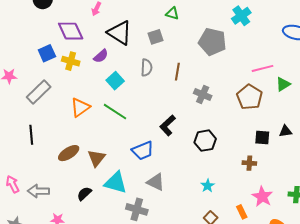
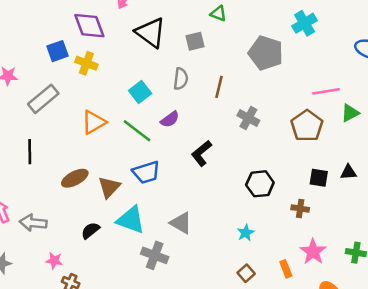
purple semicircle: (101, 56) -> (170, 119), moved
black hexagon: (205, 141) -> (260, 184), moved
blue trapezoid: (143, 151) -> (146, 172), moved

